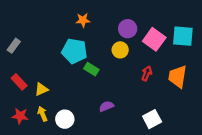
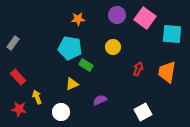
purple circle: (128, 29) -> (117, 15), moved
pink square: (154, 39) -> (145, 18), moved
yellow triangle: (41, 89) -> (72, 84), moved
yellow arrow: (42, 114) -> (37, 97), moved

